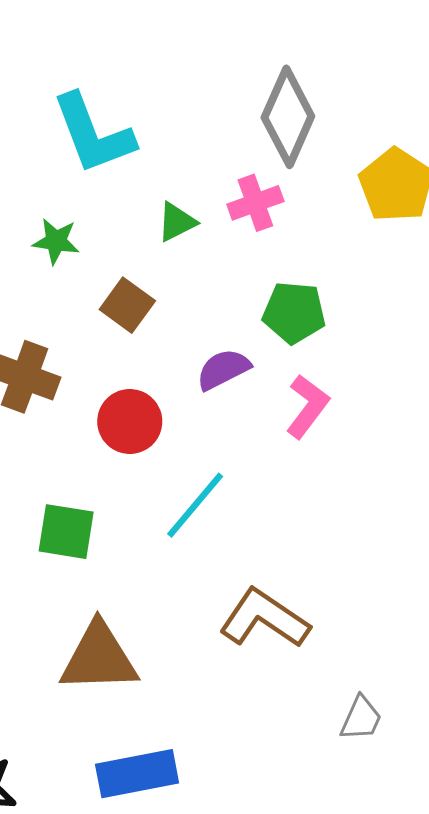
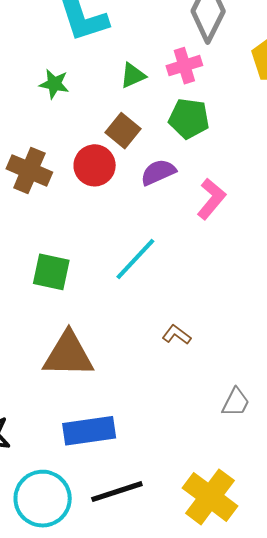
brown square: (127, 305) -> (123, 131), moved
green pentagon: (294, 312) -> (189, 119), moved
red circle: (130, 421) -> (95, 165), moved
brown L-shape: (264, 619) -> (177, 335), size x0.5

